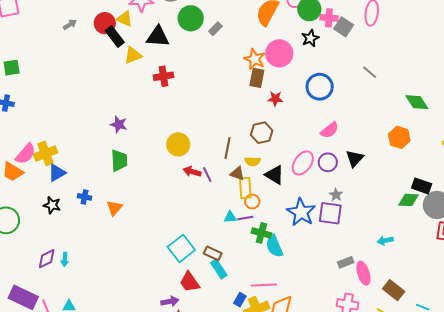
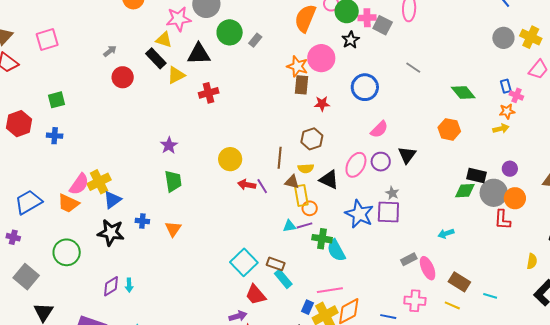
red circle: (105, 23) -> (123, 77), moved
purple star: (119, 124) -> (169, 145), turned 30
black star: (52, 205) -> (111, 233), size x1.5

